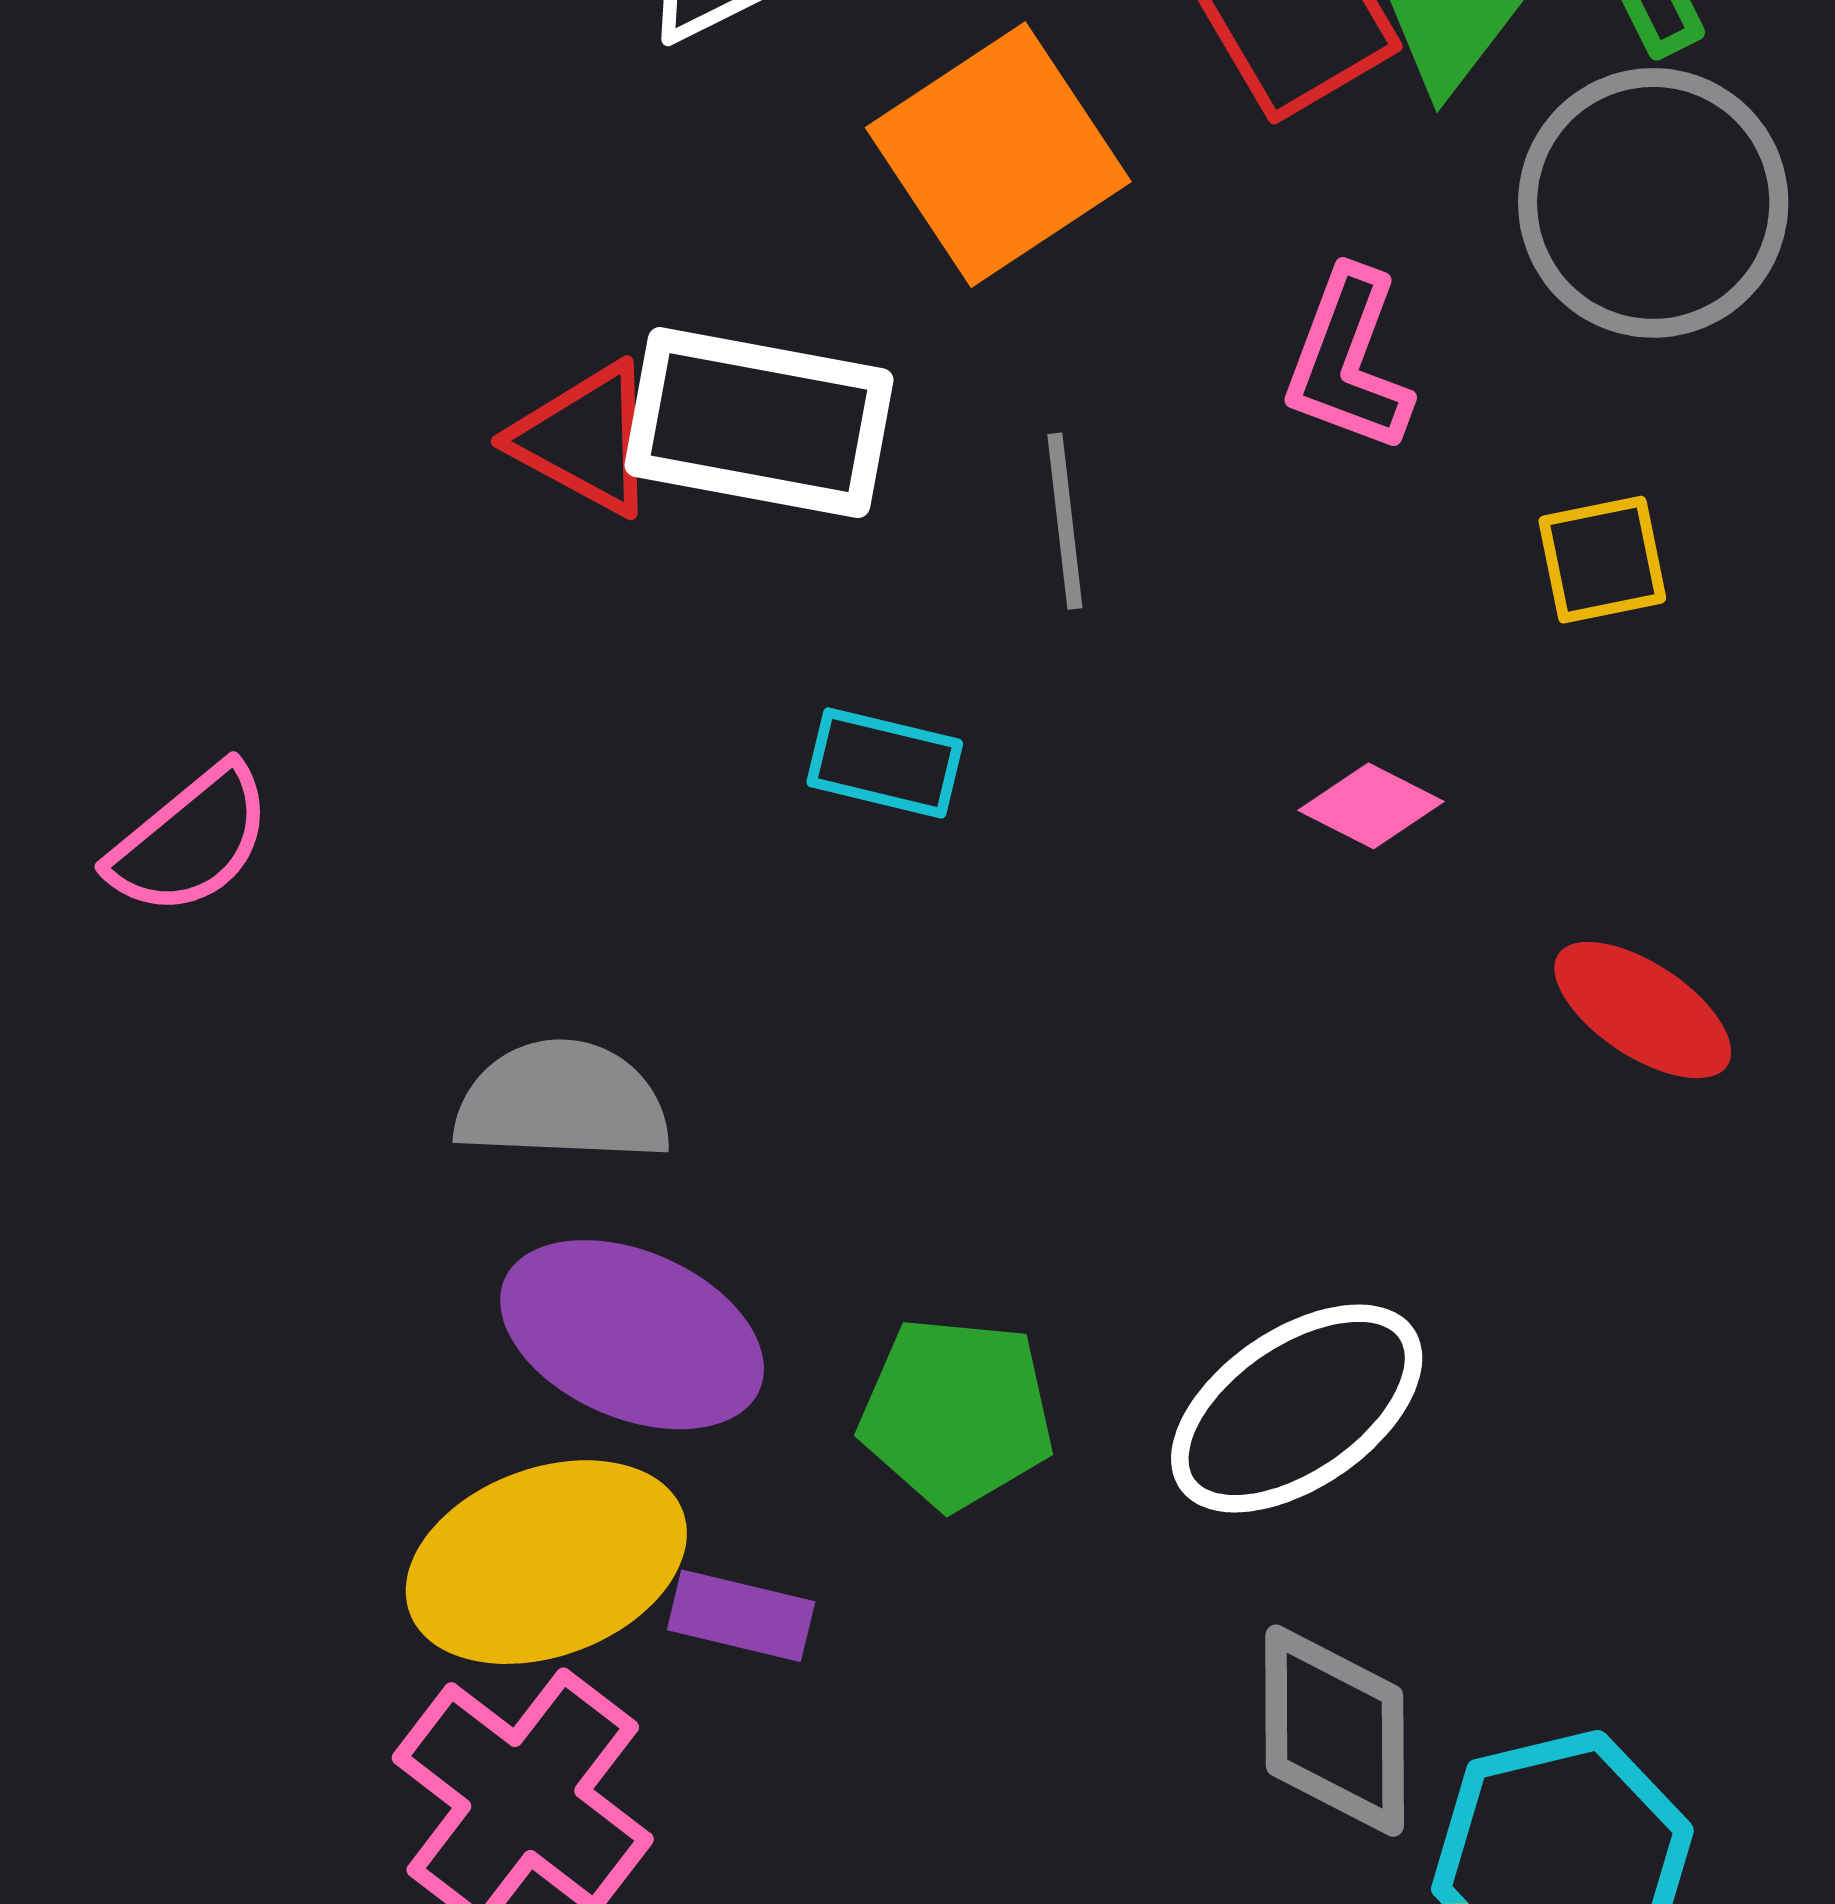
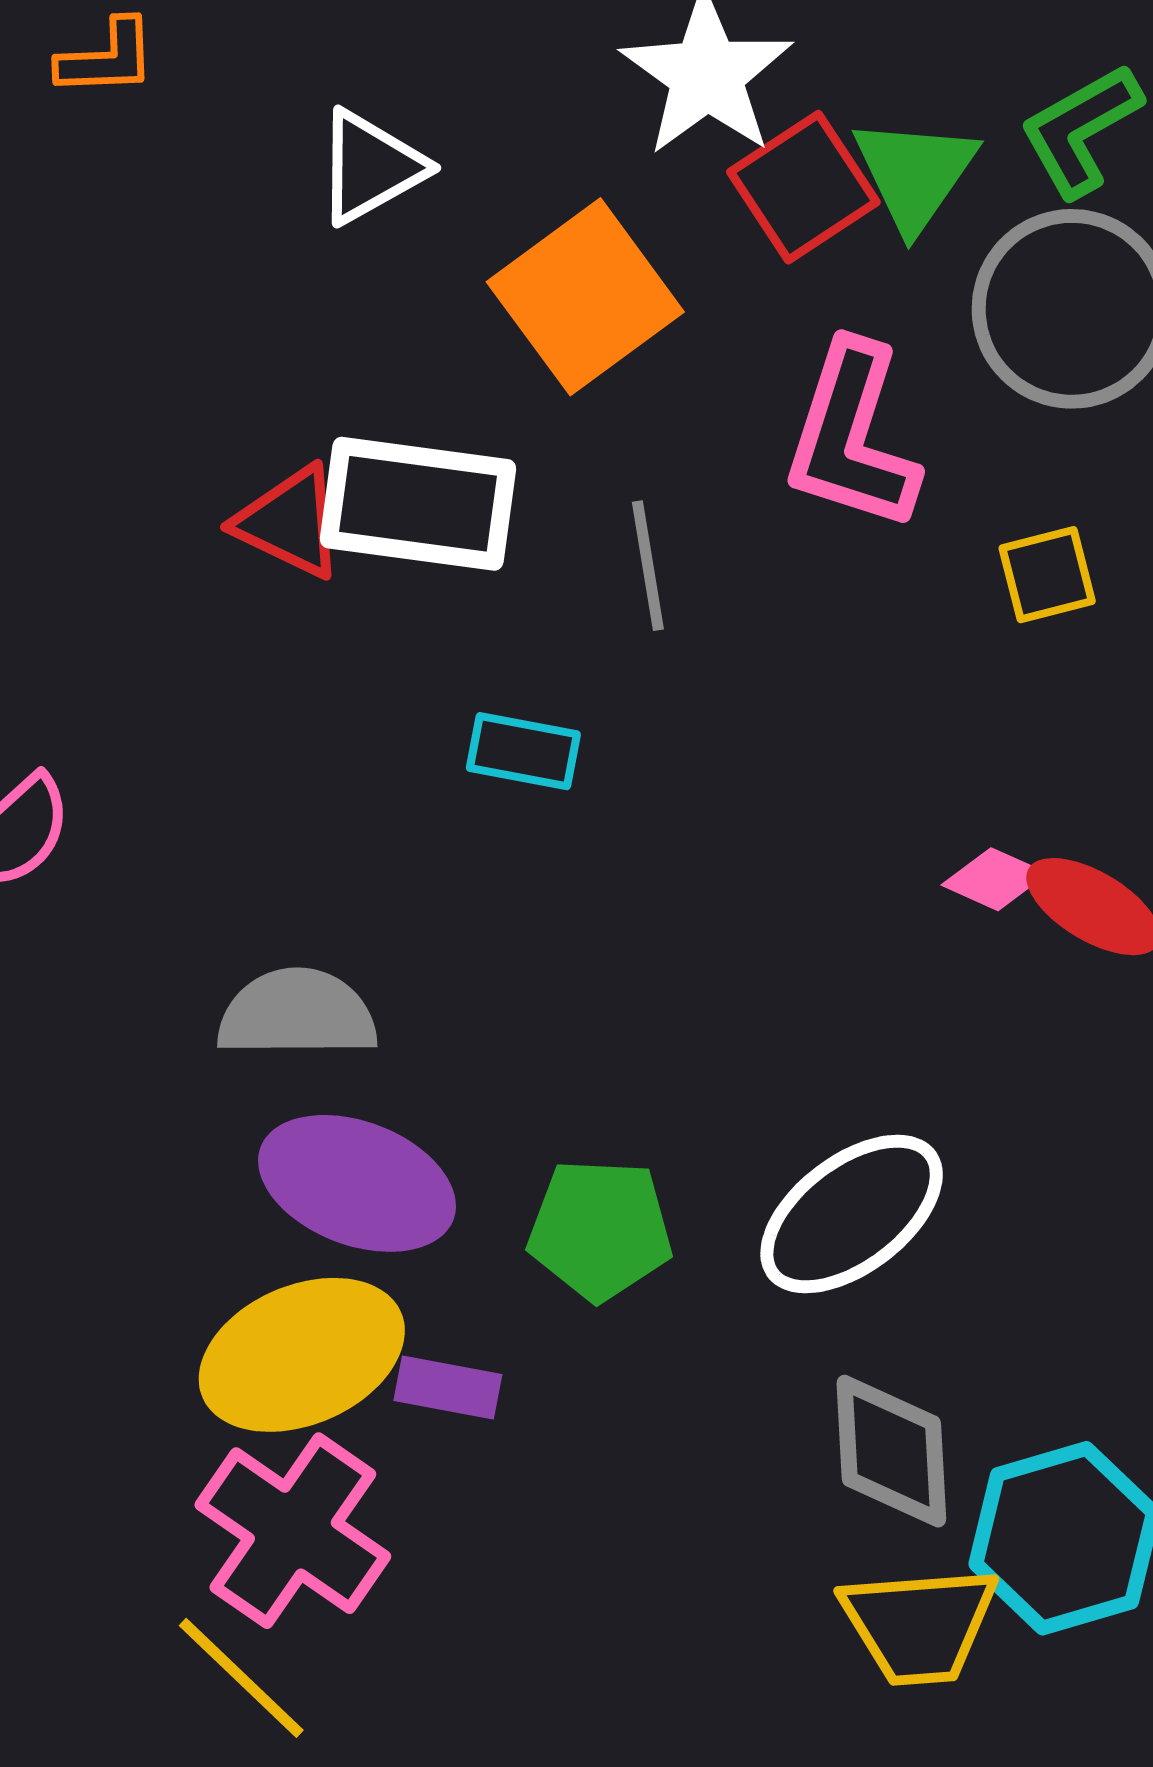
pink L-shape: (1348, 361) -> (852, 437), size x1.4
pink diamond: (1371, 806) -> (995, 879), moved

